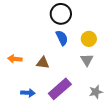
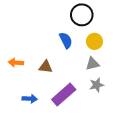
black circle: (61, 14) -> (82, 15), moved
gray triangle: (87, 60) -> (92, 64), turned 48
gray star: (96, 92) -> (97, 85), moved

